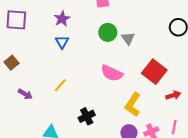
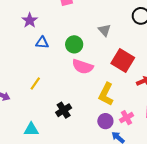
green circle: (108, 32) -> (74, 44), moved
gray triangle: (128, 38) -> (104, 30), moved
blue triangle: (62, 42) -> (42, 43), moved, turned -48

